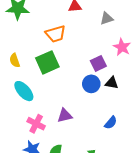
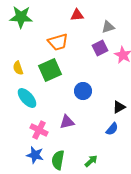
purple square: (98, 63) -> (100, 48), moved
black triangle: (112, 83) -> (119, 107), moved, turned -40
blue circle: (91, 84) -> (83, 91), moved

